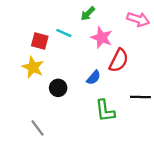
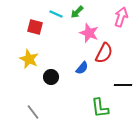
pink arrow: (138, 19) -> (121, 17), turned -90
cyan line: (64, 33) -> (56, 14), moved
red square: (40, 41) -> (35, 27), moved
green L-shape: (105, 111) -> (100, 108), moved

